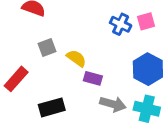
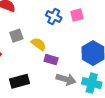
pink square: (146, 21) -> (77, 15), moved
blue cross: (121, 24) -> (54, 17), moved

